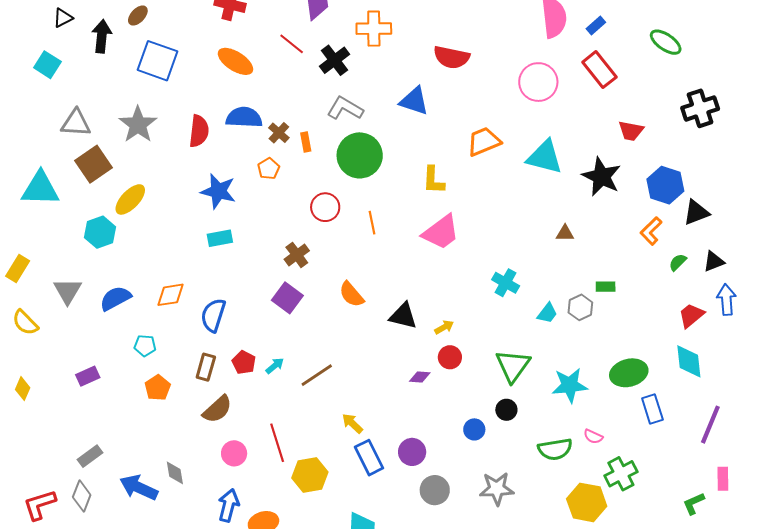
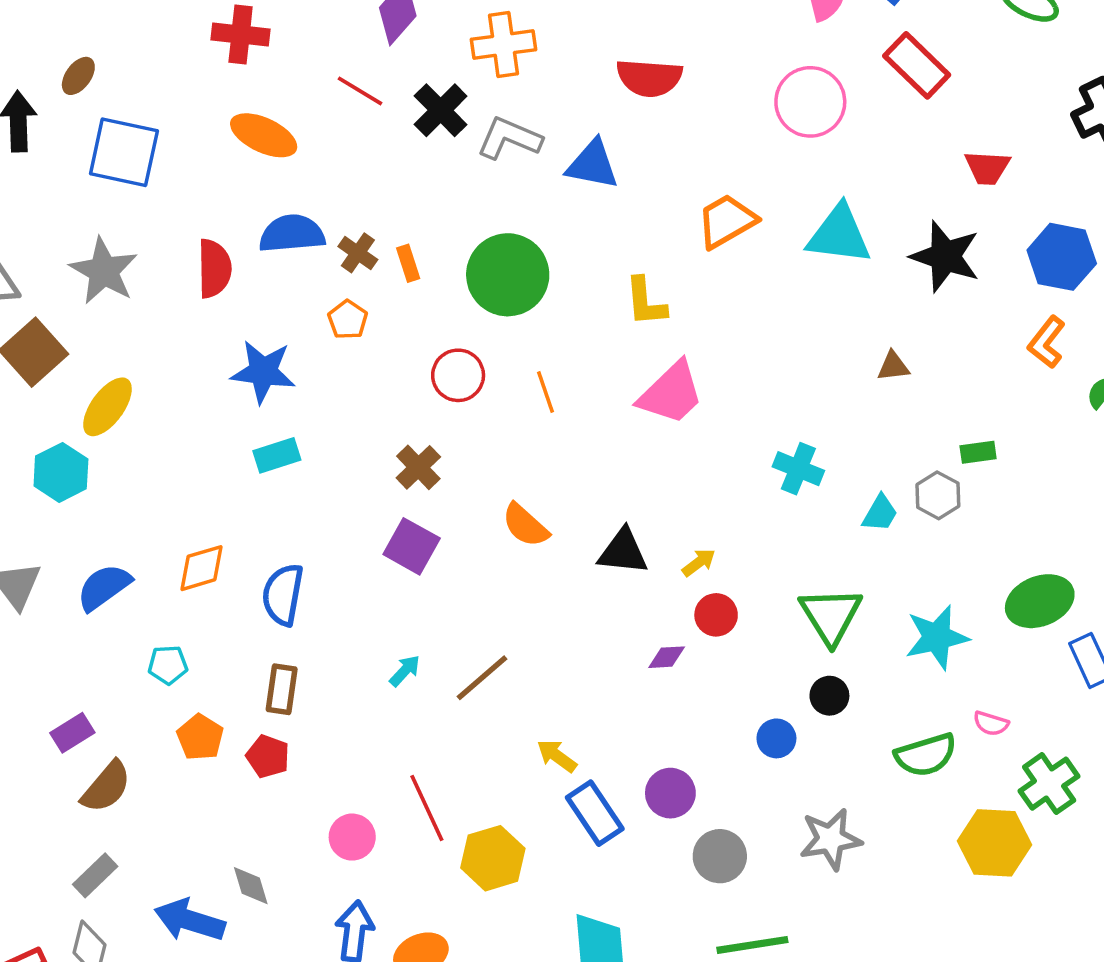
gray L-shape: (345, 108) -> (509, 138), moved
red pentagon: (244, 362) -> (268, 756), moved
brown semicircle: (217, 409) -> (106, 787), moved

